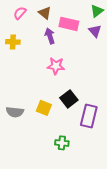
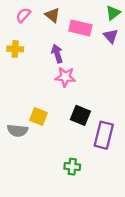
purple arrow: (50, 36) -> (57, 54), moved
black square: (69, 99) -> (80, 115), turned -30
yellow square: (44, 108) -> (38, 117), moved

